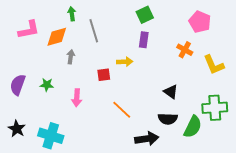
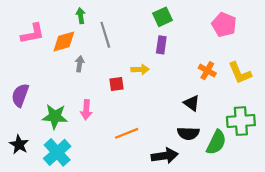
orange cross: (185, 50) -> (207, 71), moved
green star: (47, 85) -> (55, 117), moved, size x1.6
orange line: (122, 110) -> (127, 133), moved, turned -65
cyan cross: (51, 136) -> (57, 152), turned 30

